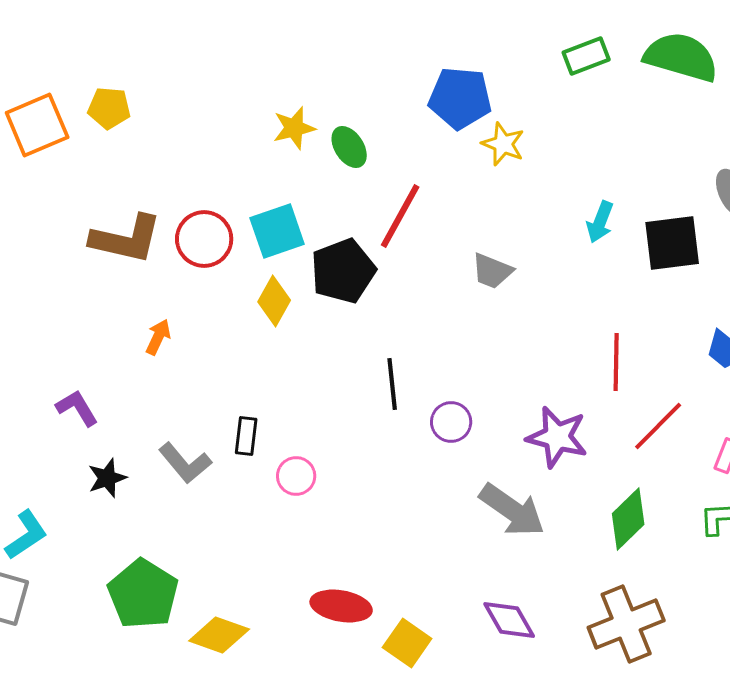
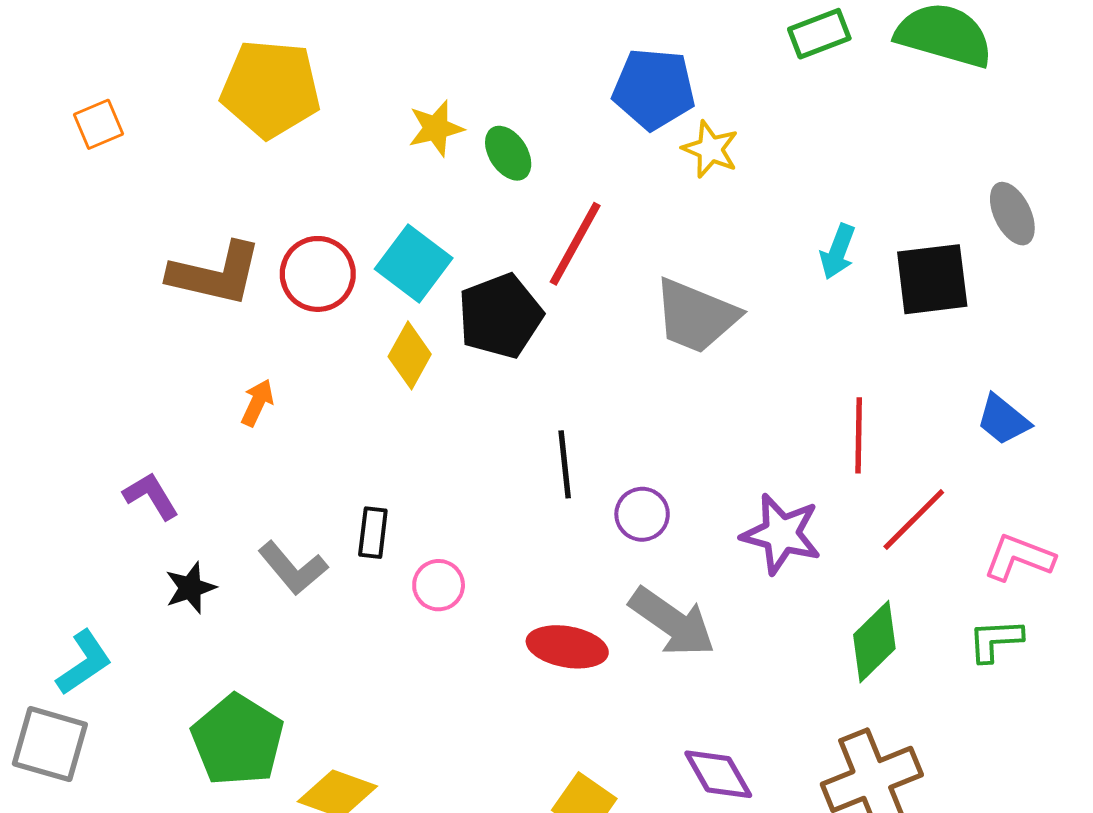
yellow pentagon: (109, 108) -> (270, 89), moved, size x1.8
orange square: (37, 125) -> (98, 124), size x0.6
cyan square: (277, 231) -> (414, 263), turned -34
gray trapezoid: (492, 271) -> (696, 316), size x1.6
gray arrow: (512, 510) -> (672, 622), moved
red ellipse: (341, 606) -> (567, 647), moved

